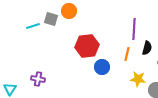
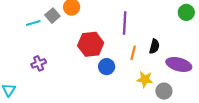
gray square: (51, 19) -> (52, 16), turned 32
purple line: (134, 29) -> (125, 23), moved
purple cross: (38, 79) -> (39, 63), moved, turned -32

